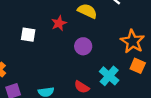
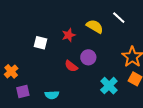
red semicircle: (82, 87) -> (71, 66), moved

